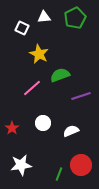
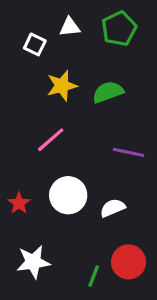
yellow star: (39, 54) -> (62, 86), turned 30
green semicircle: (60, 75) -> (108, 92), moved
purple line: (81, 96) -> (128, 152), turned 30
white circle: (43, 123) -> (68, 195), size x1.5

